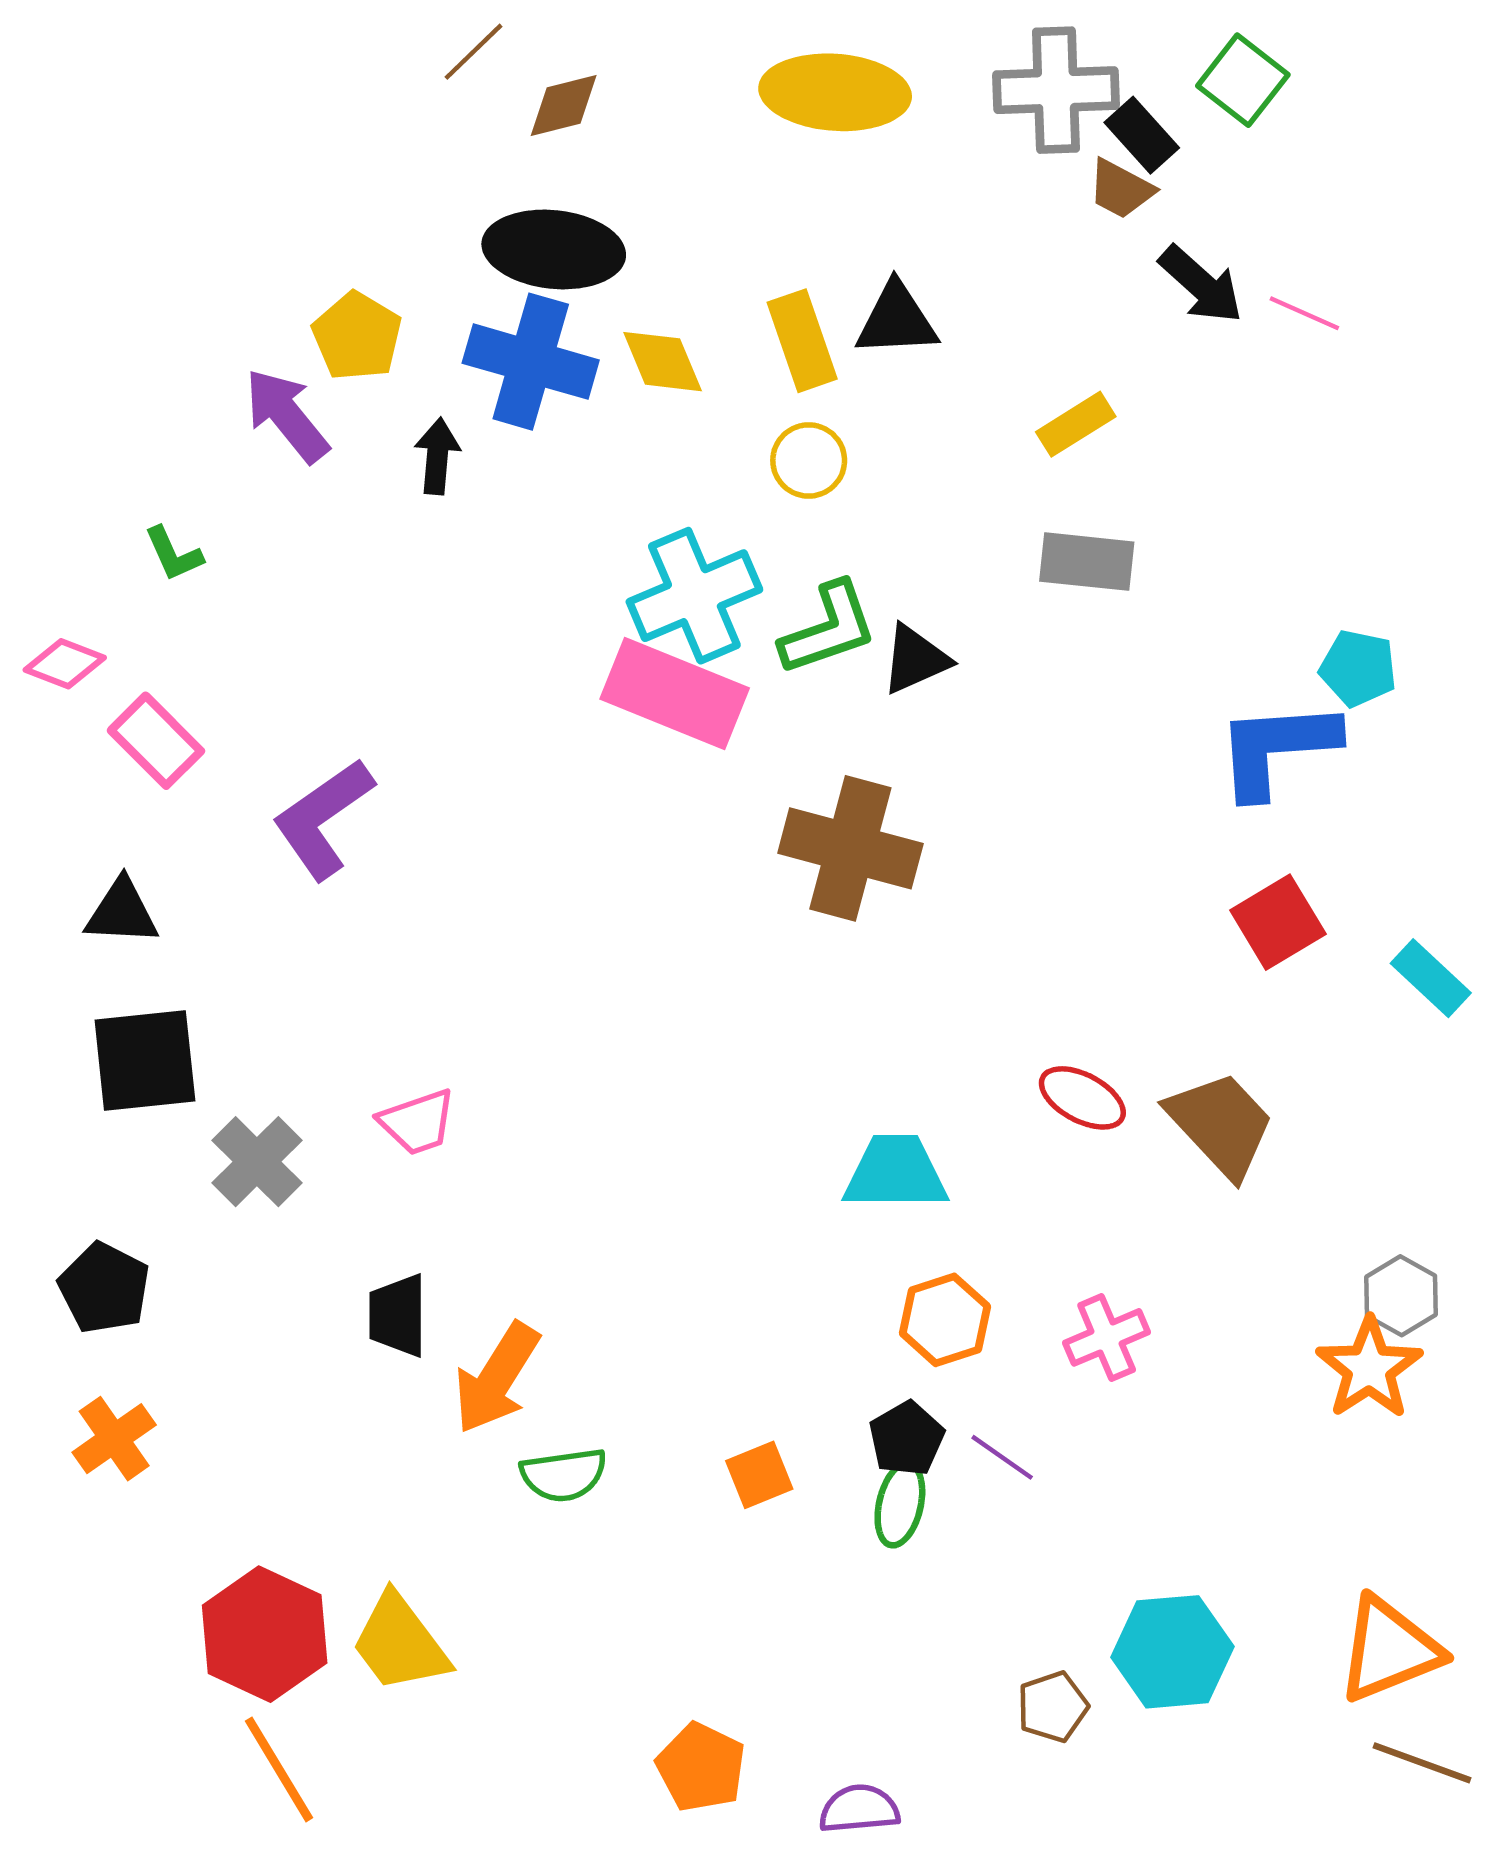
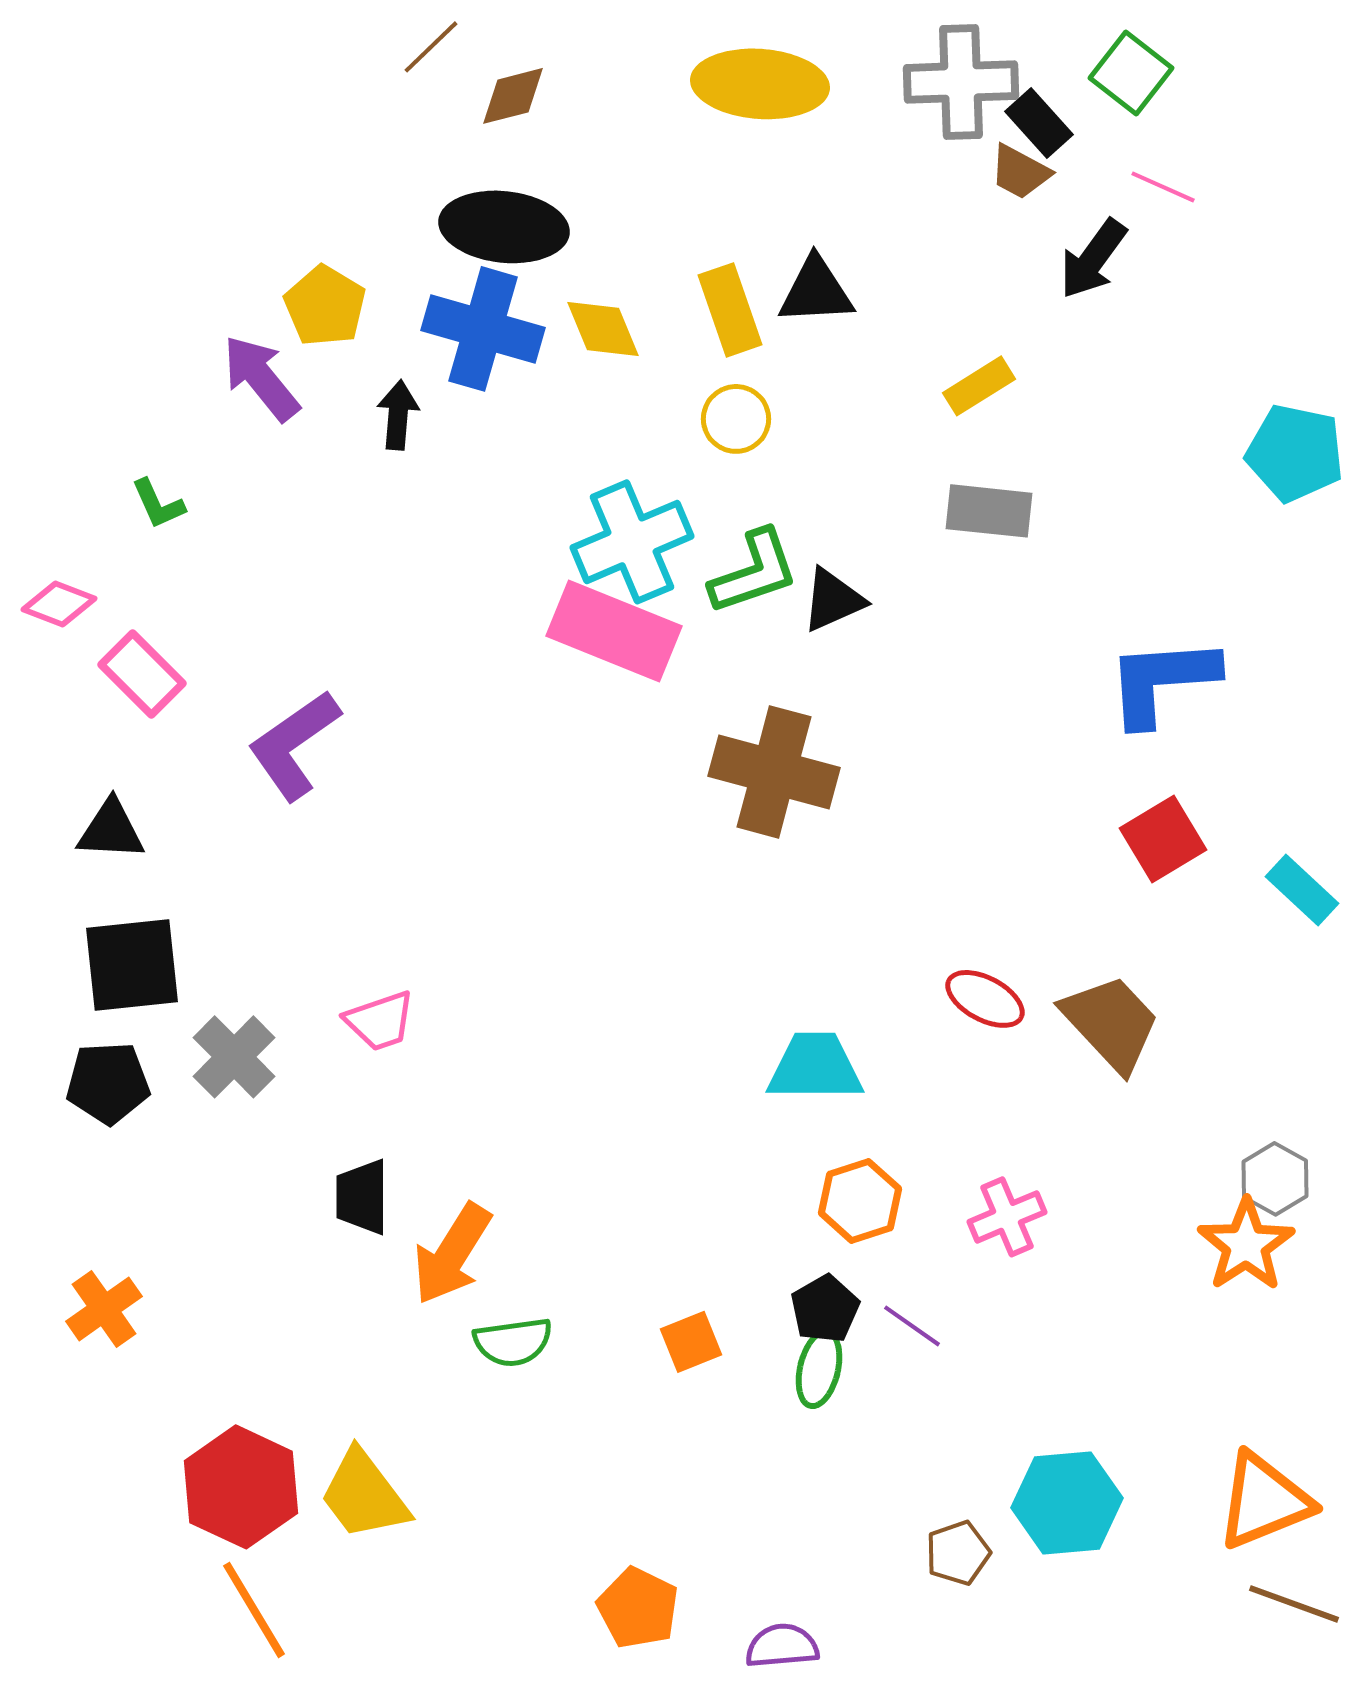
black arrow: (1201, 285) -> (1093, 259), turned 84
pink line: (1304, 313) -> (1163, 187), moved
cyan pentagon: (1358, 668) -> (1295, 453), moved, size x1.4
black pentagon: (104, 1288) -> (108, 1083), moved, turned -30

